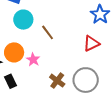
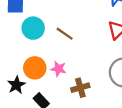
brown cross: (57, 81) -> (80, 88), moved, turned -35

